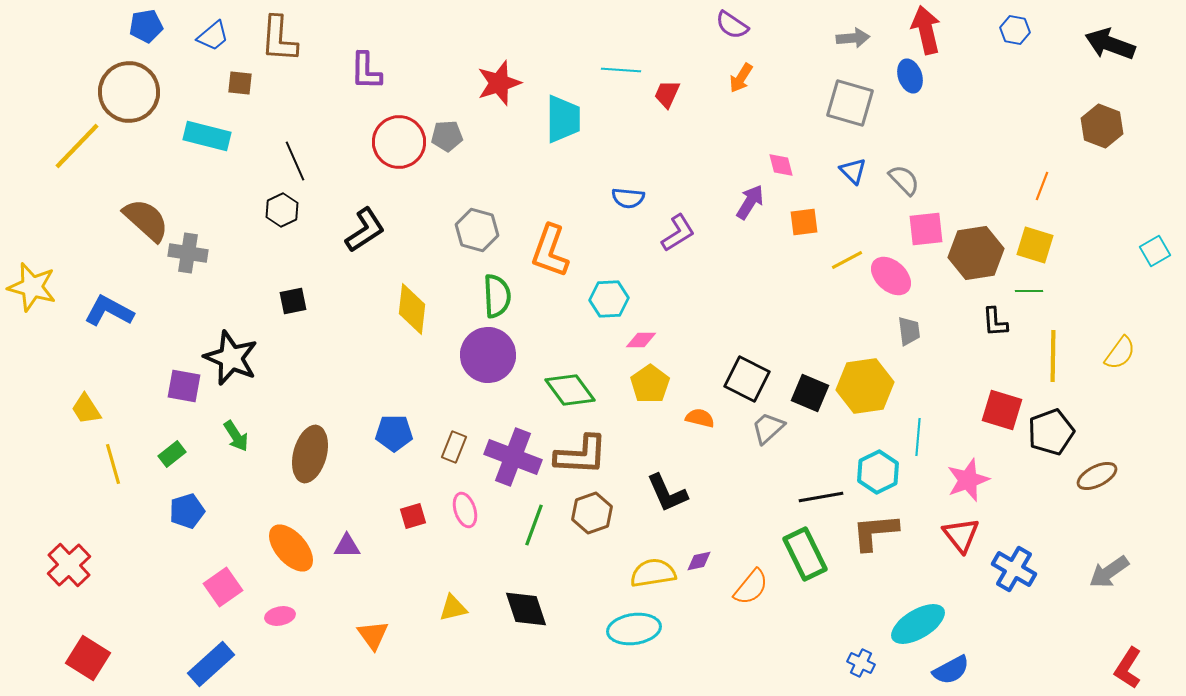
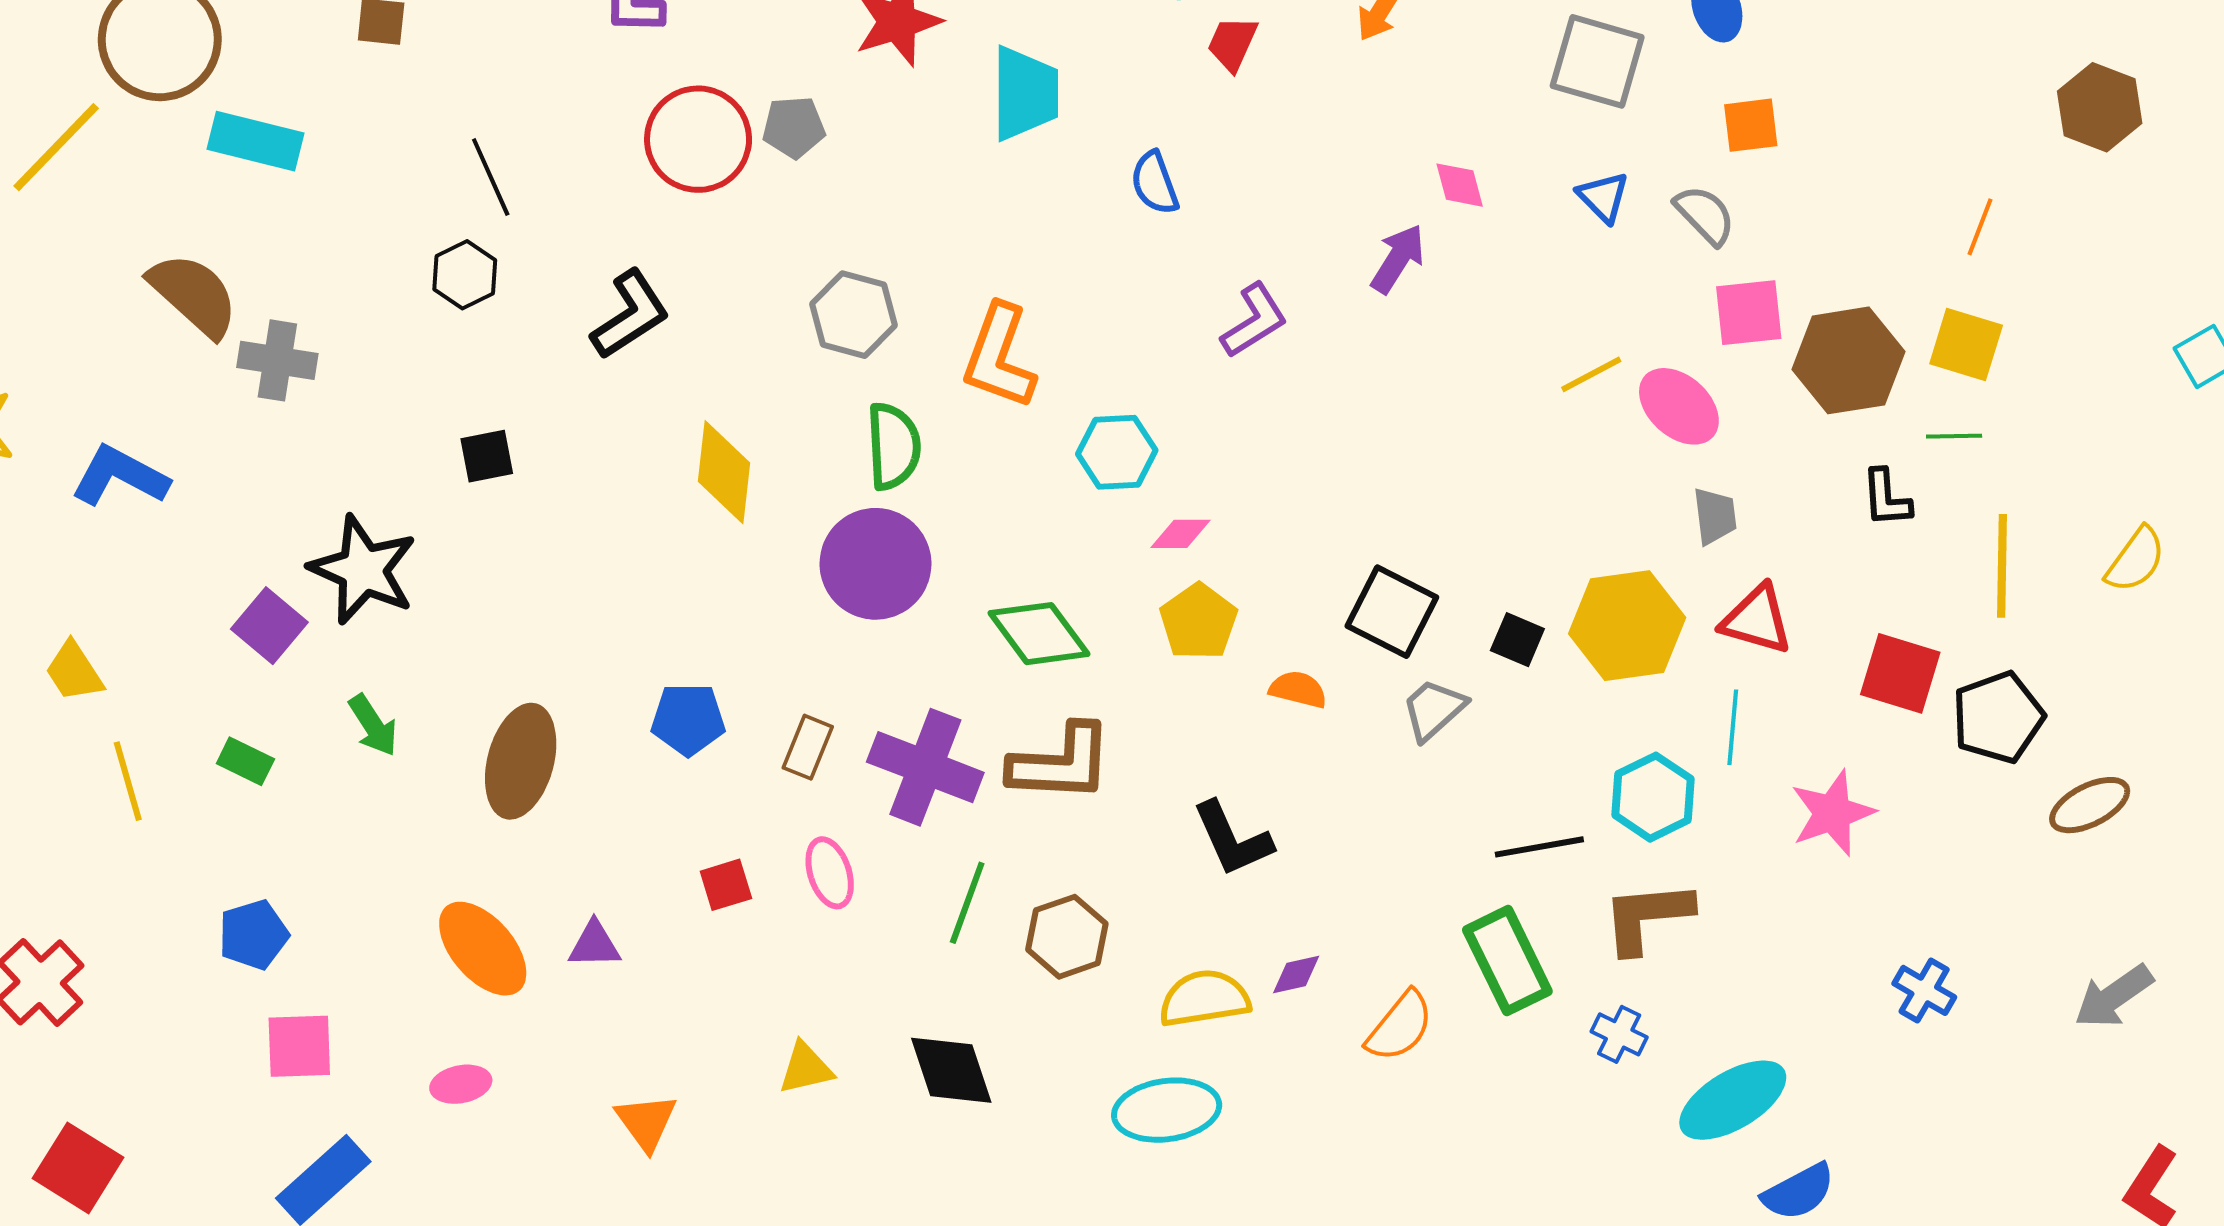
cyan rectangle: (207, 136) -> (255, 141), moved
blue semicircle: (628, 198) -> (1155, 183), moved, turned 64
orange square: (804, 222) -> (1751, 125), moved
purple square: (184, 386) -> (269, 626), turned 30
black square: (810, 393) -> (1517, 640), size x0.7
green rectangle: (172, 454) -> (245, 761), turned 64
blue pentagon: (187, 511) -> (253, 935), moved
brown hexagon: (592, 513) -> (1067, 937), moved
red triangle: (961, 535) -> (1757, 620), moved, turned -36
blue cross: (1014, 569) -> (1924, 990), size x0.7
pink square: (223, 587) -> (299, 1046), moved, turned 33
blue cross: (861, 663) -> (1619, 1034), moved

